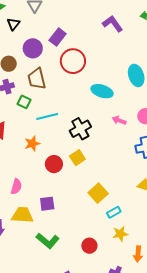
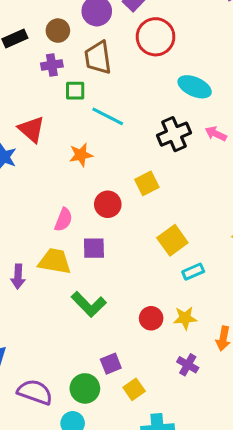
green square: (24, 102) -> (75, 91), turned -32
cyan line: (47, 116) -> (108, 116), turned 35
black cross: (80, 129) -> (174, 134), moved
red circle: (54, 164) -> (108, 204), moved
pink semicircle: (16, 187) -> (63, 220), moved
yellow star: (120, 234) -> (185, 318), moved

